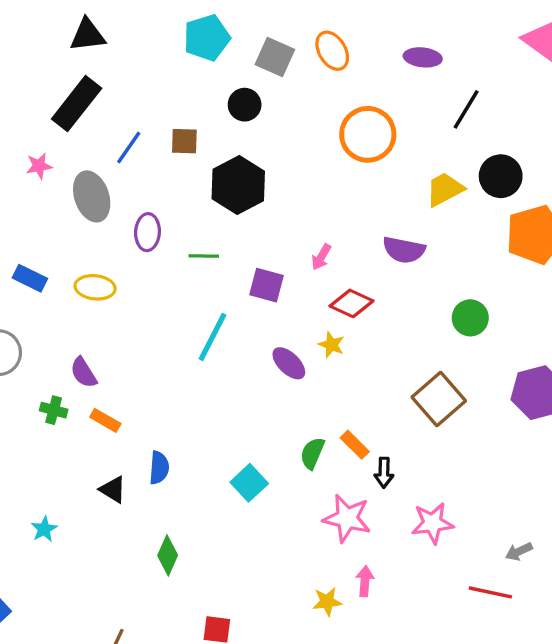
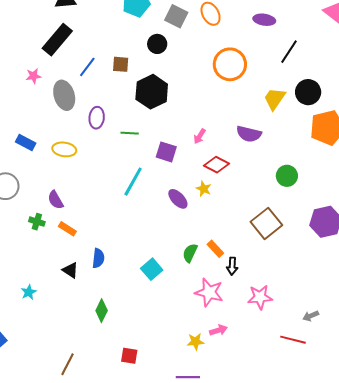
yellow trapezoid: (445, 189) -> (275, 99), turned -30
pink arrow: (365, 581) -> (218, 330), turned 66

